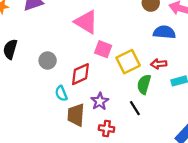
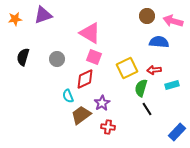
pink square: (103, 49) -> (94, 57), moved
gray circle: (48, 61) -> (57, 59), moved
black line: (135, 108) -> (147, 109), moved
brown trapezoid: (76, 115) -> (81, 115), turned 50

